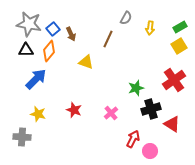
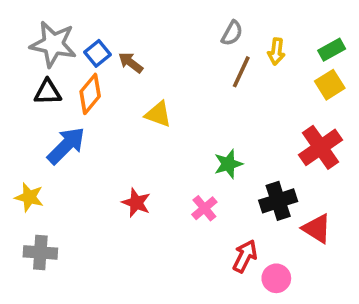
brown arrow: (71, 34) -> (131, 63), turned 152
brown line: (108, 39) -> (241, 72), moved
green star: (136, 88) -> (228, 164), moved
yellow star: (38, 114) -> (29, 197), moved

